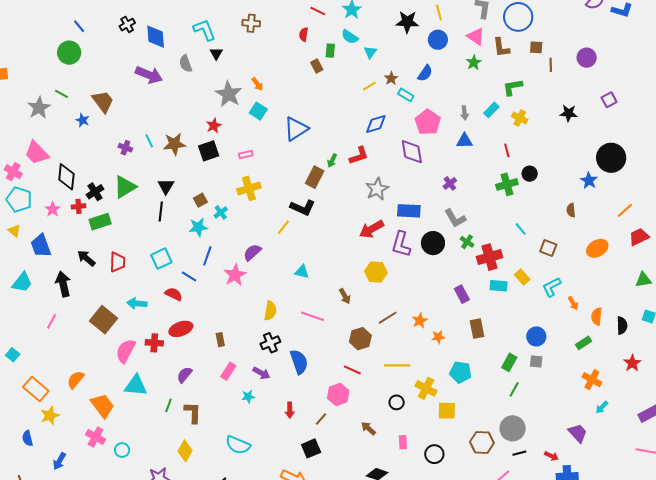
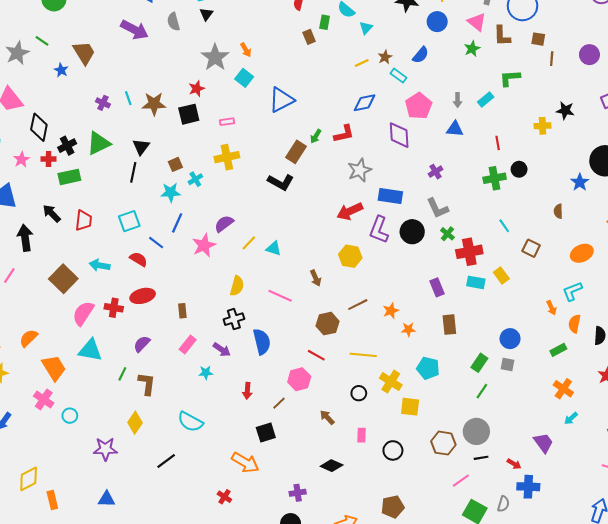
yellow cross: (520, 118) -> (542, 126), moved, turned -35
yellow line: (283, 227) -> (249, 243), moved
cyan L-shape: (552, 287) -> (572, 291), moved

